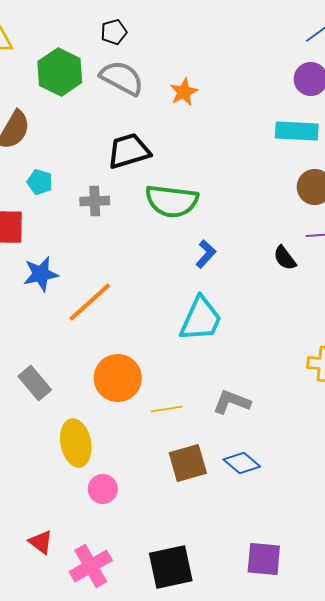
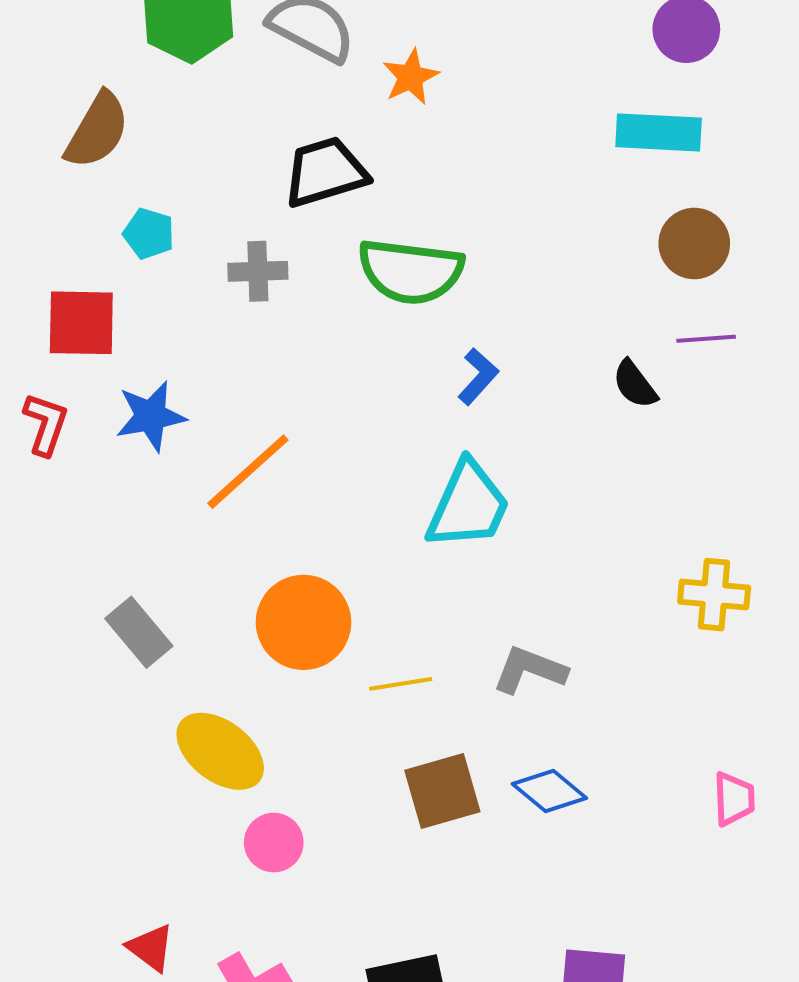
orange star: (184, 92) -> (411, 77), moved
yellow ellipse: (76, 443) -> (220, 751), turned -42

